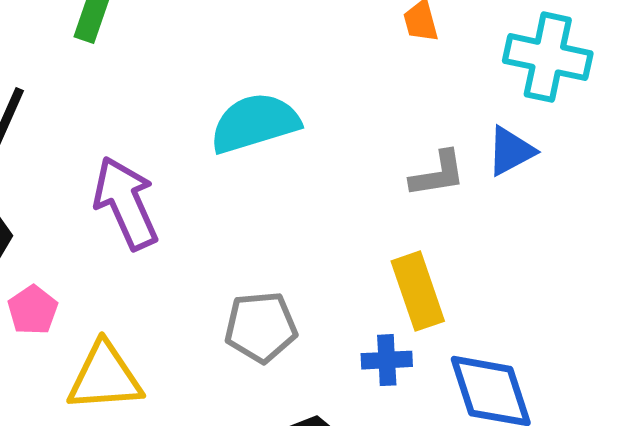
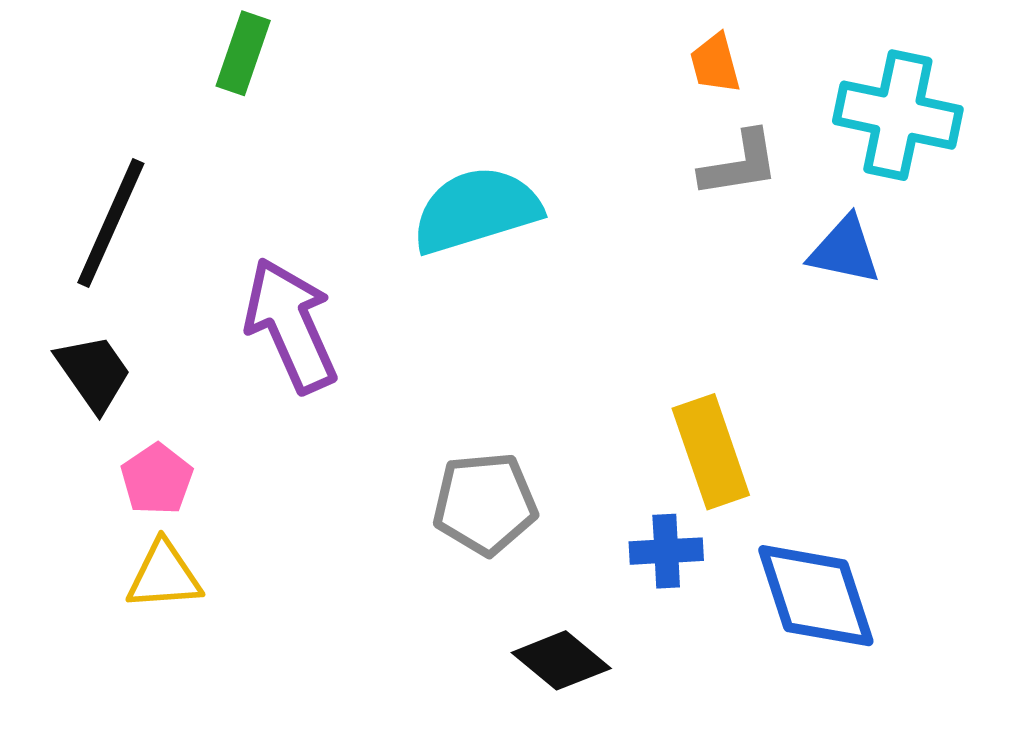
blue triangle: (511, 151) -> (845, 250), turned 40
gray L-shape: (438, 174) -> (740, 164), moved
yellow triangle: (105, 377) -> (164, 576), moved, size x0.7

